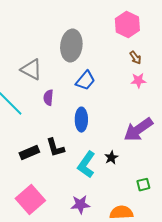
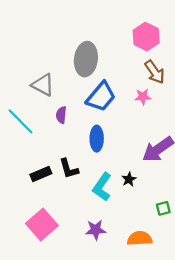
brown arrow: (135, 58) -> (155, 72), size x1.6
blue trapezoid: (85, 81) -> (101, 97), size x1.4
pink star: (138, 81) -> (143, 97), moved

